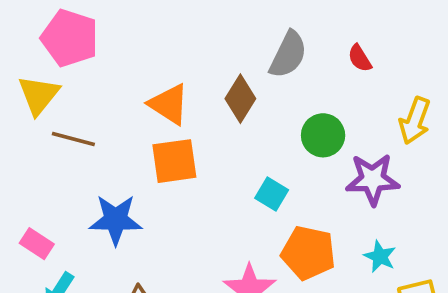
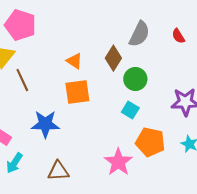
orange triangle: (169, 104) -> (74, 61), size x0.7
green circle: (323, 135) -> (135, 79), moved
brown line: (73, 139) -> (22, 80), turned 50

